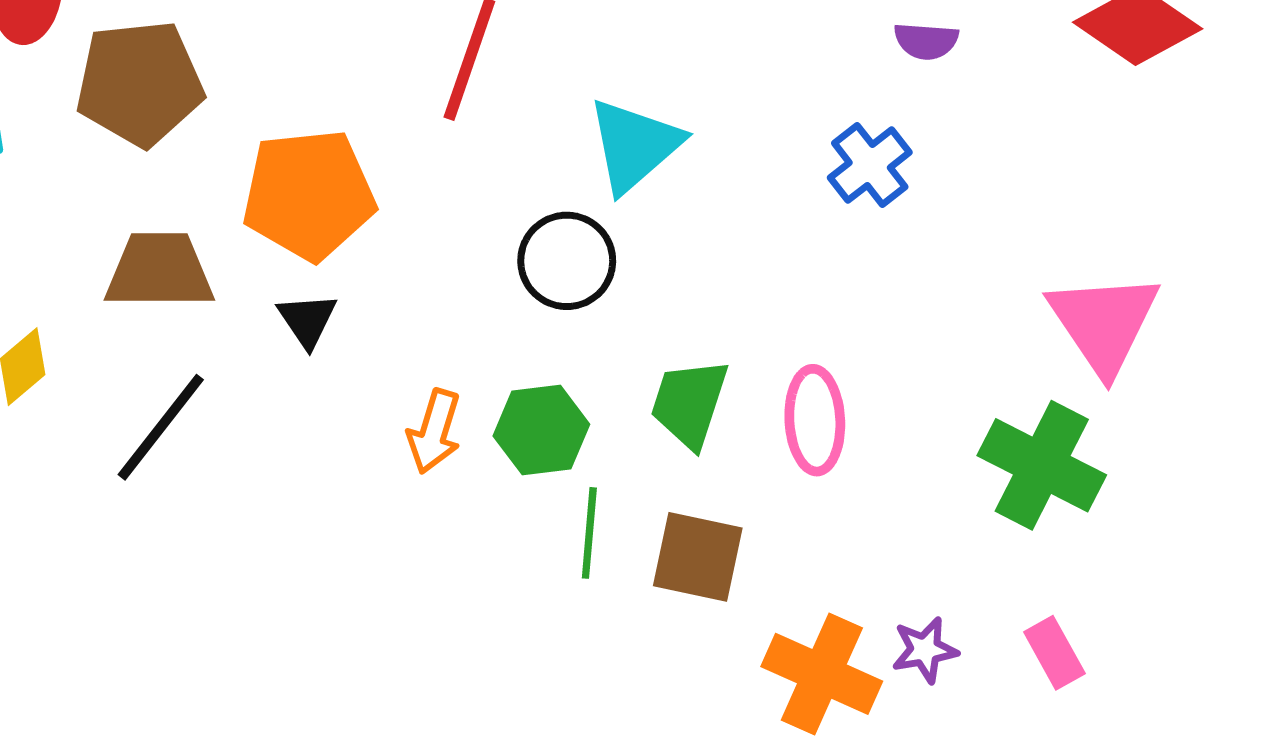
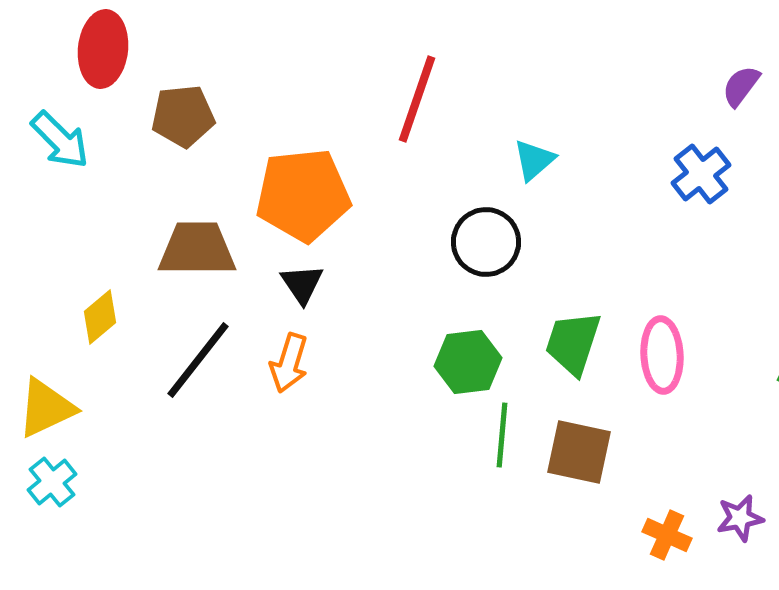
purple semicircle: (926, 41) -> (741, 86), turned 123
brown pentagon: (140, 83) -> (183, 116), size x0.7
cyan triangle: (634, 145) -> (534, 160), size x0.6
orange arrow: (434, 431) -> (289, 363), moved
orange cross: (822, 674) -> (667, 535), size x0.6

